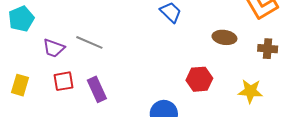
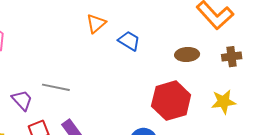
purple trapezoid: (54, 48) -> (22, 100), turned -140
red hexagon: (199, 79) -> (171, 101), size x1.5

